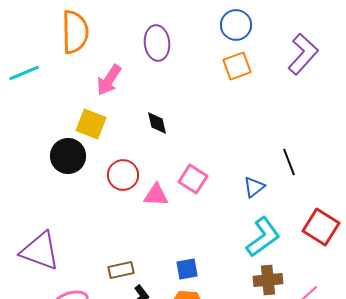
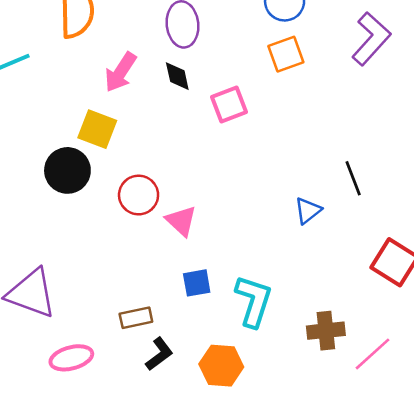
black diamond: (157, 123) -> (177, 76), moved
pink square: (193, 179) -> (229, 105), moved, turned 36
pink triangle: (156, 195) -> (181, 221), turned 40
cyan L-shape: (263, 237) -> (254, 301), moved, turned -36
blue square: (187, 269) -> (197, 283), moved

